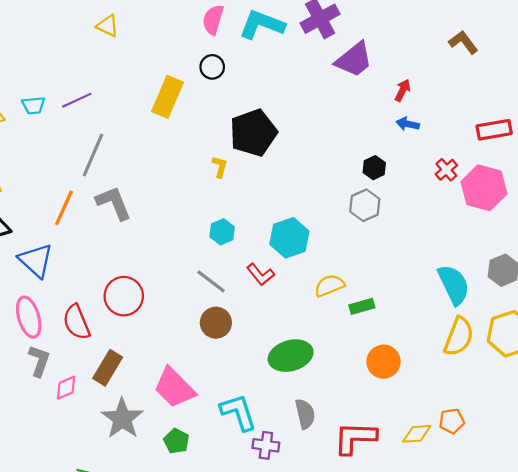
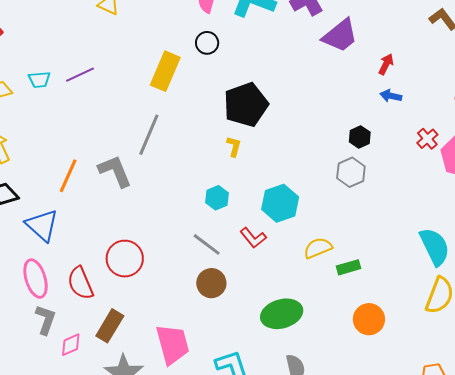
gray line: (93, 155) -> (149, 135), moved
yellow L-shape: (220, 167) -> (234, 146), moved
pink trapezoid: (174, 388) -> (173, 344), turned -150

